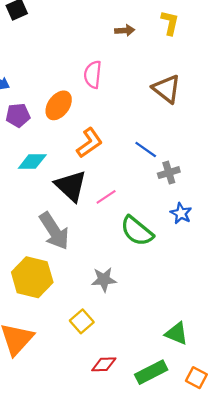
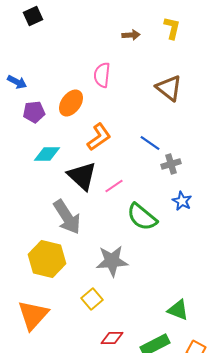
gray star: (104, 280) -> (112, 261), size x1.4

